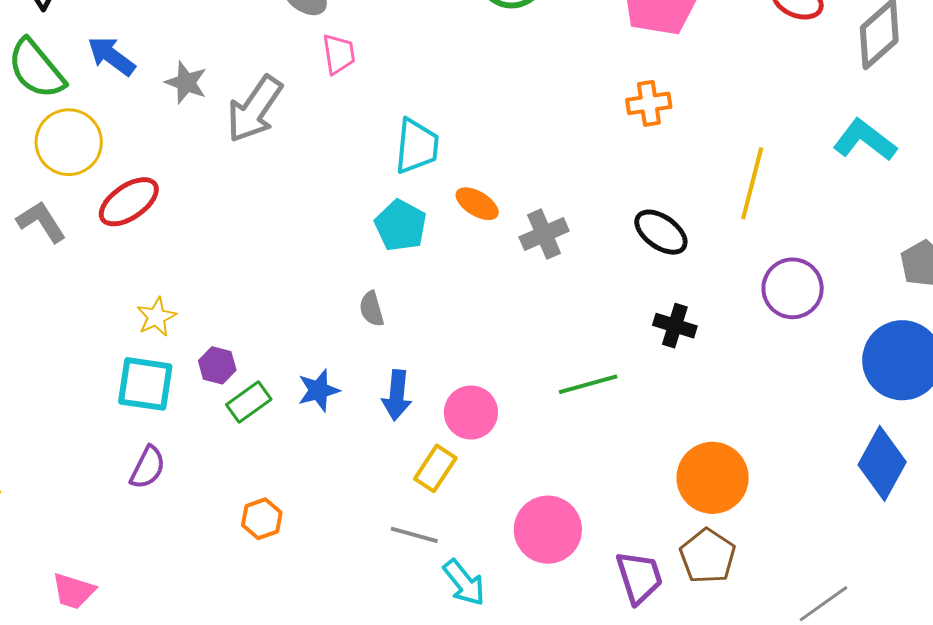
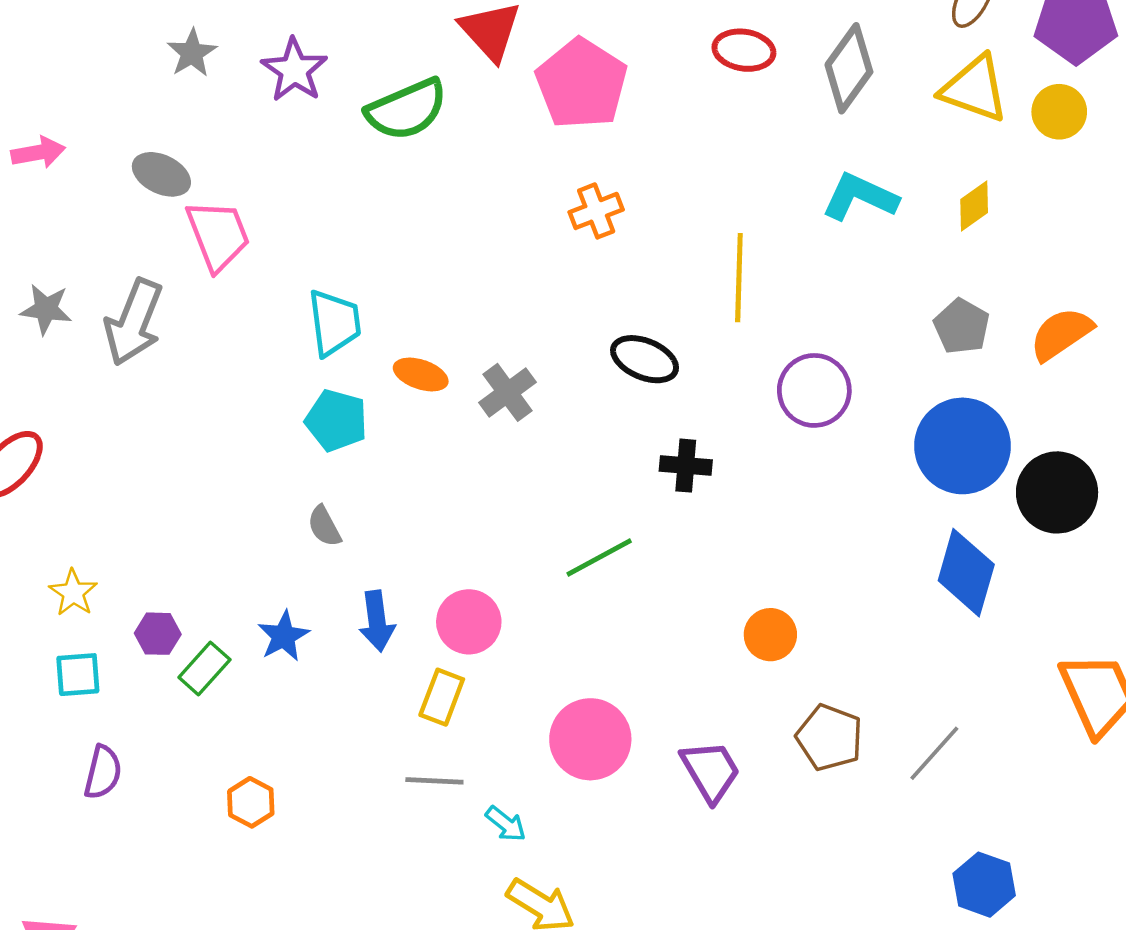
pink trapezoid: (339, 54) -> (218, 235), size x1.5
cyan square: (145, 384) -> (78, 675), size x0.7
orange circle: (713, 478) -> (770, 635), size x0.6
brown pentagon: (708, 556) -> (829, 738), moved
cyan arrow: (464, 583) -> (506, 824), size x0.7

